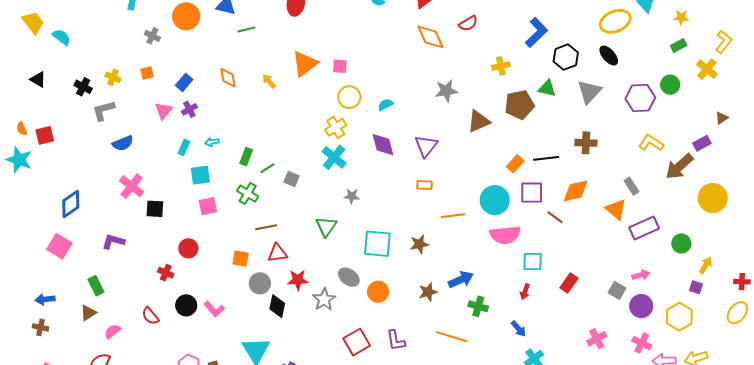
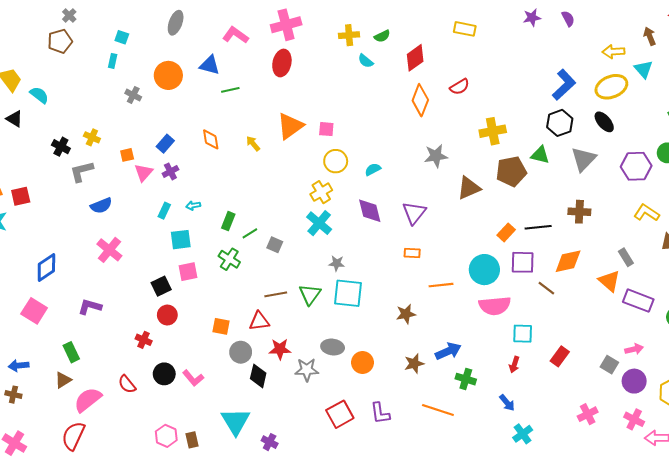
blue L-shape: (536, 32) -> (564, 85), moved
orange diamond: (430, 37) -> (420, 100), turned 44
yellow cross: (501, 66) -> (493, 131), size x1.4
orange square: (147, 73) -> (127, 155), moved
black triangle: (38, 79) -> (14, 119), moved
black square: (155, 209) -> (161, 286), moved, turned -30
brown line: (266, 227) -> (276, 294), moved
purple rectangle: (644, 228) -> (638, 301), turned 44
cyan square: (377, 244) -> (348, 293), moved
gray ellipse: (349, 277) -> (333, 347), turned -30
gray star: (324, 299) -> (307, 370), turned 30
pink semicircle: (113, 331) -> (88, 400), size x1.6

